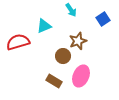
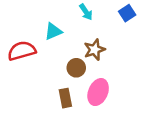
blue square: (103, 19) -> (127, 13), moved
brown rectangle: (54, 81) -> (65, 98), turned 49

